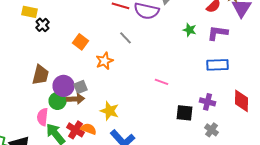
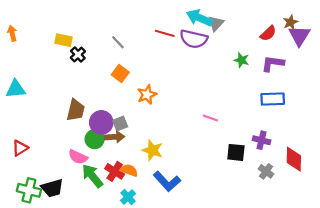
gray line: (126, 38) -> (118, 42), moved
red diamond: (242, 101) -> (294, 159), moved
pink semicircle: (42, 117) -> (78, 157), turned -72

